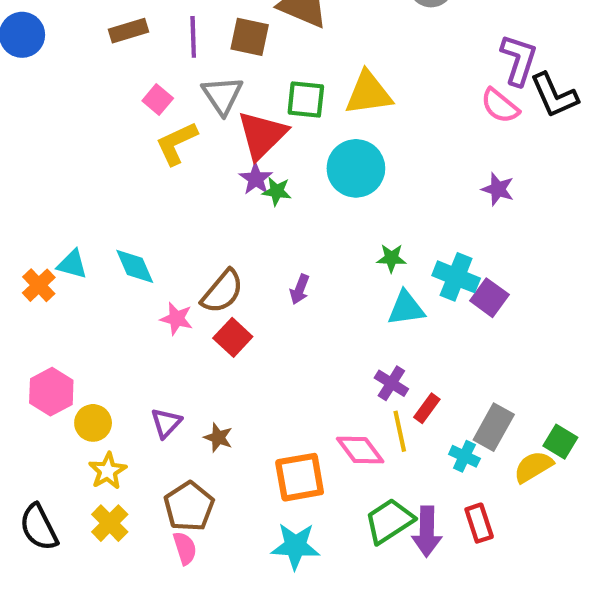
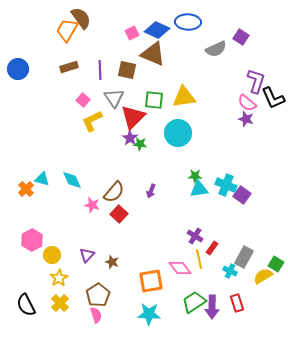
purple star: (498, 189) -> (246, 119), moved
cyan triangle: (406, 308) -> (199, 189), moved

